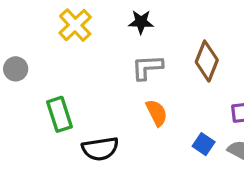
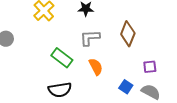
green rectangle: (60, 114) -> (62, 58), moved, turned -35

